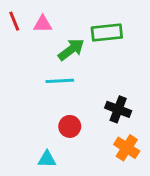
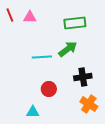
green arrow: (71, 50) -> (68, 49), moved
black cross: (118, 109) -> (83, 77), turned -30

